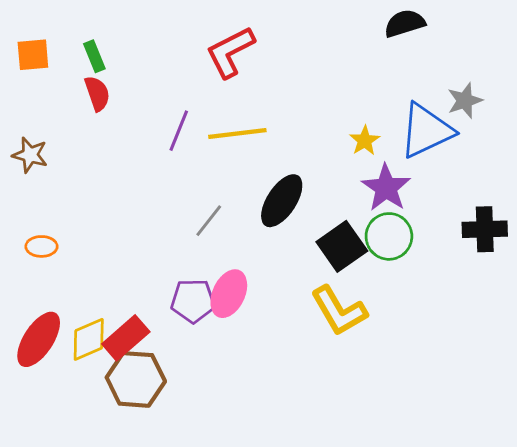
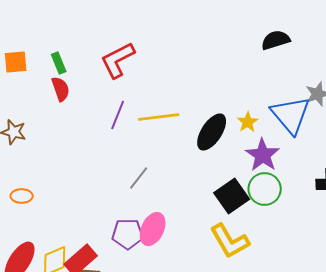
red L-shape: (230, 52) -> (118, 60), moved
blue triangle: (426, 131) -> (291, 115), turned -45
black ellipse: (282, 201) -> (212, 132), moved

